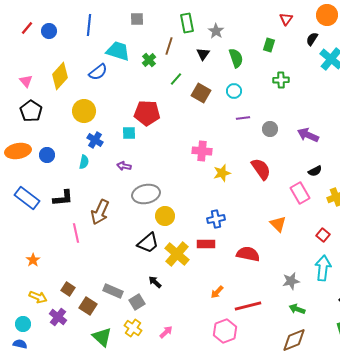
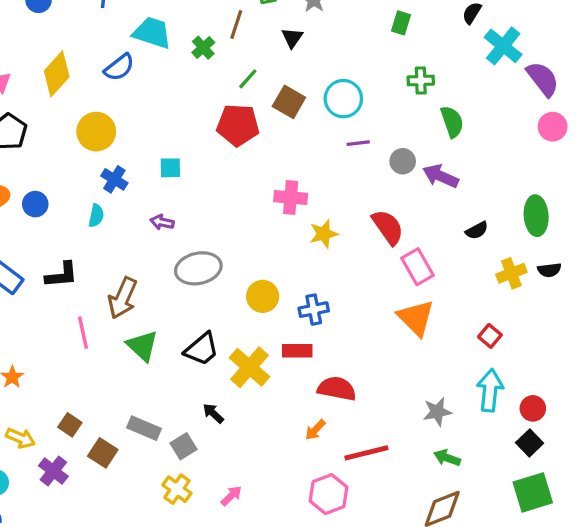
green semicircle: (236, 58) -> (452, 122), moved
cyan circle: (234, 91) -> (343, 99), size x1.5
red pentagon: (147, 113) -> (238, 125), moved
purple arrow: (308, 135) -> (441, 176), moved
pink rectangle: (300, 193) -> (417, 267), moved
yellow circle: (165, 216) -> (263, 296), moved
orange triangle: (278, 224) -> (416, 318), size x1.4
red semicircle: (248, 254) -> (337, 389), moved
green triangle: (102, 337) -> (142, 346), moved

